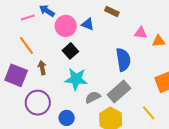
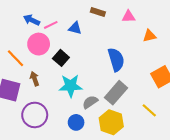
pink line: (28, 17) -> (51, 25), moved
pink circle: (66, 26) -> (39, 44), moved
pink triangle: (141, 33) -> (129, 17), moved
blue circle: (67, 118) -> (76, 122), moved

